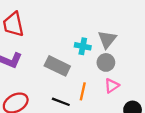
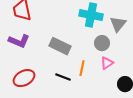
gray triangle: (107, 39) -> (118, 24), moved
cyan cross: (83, 46) -> (91, 15), moved, size x1.6

